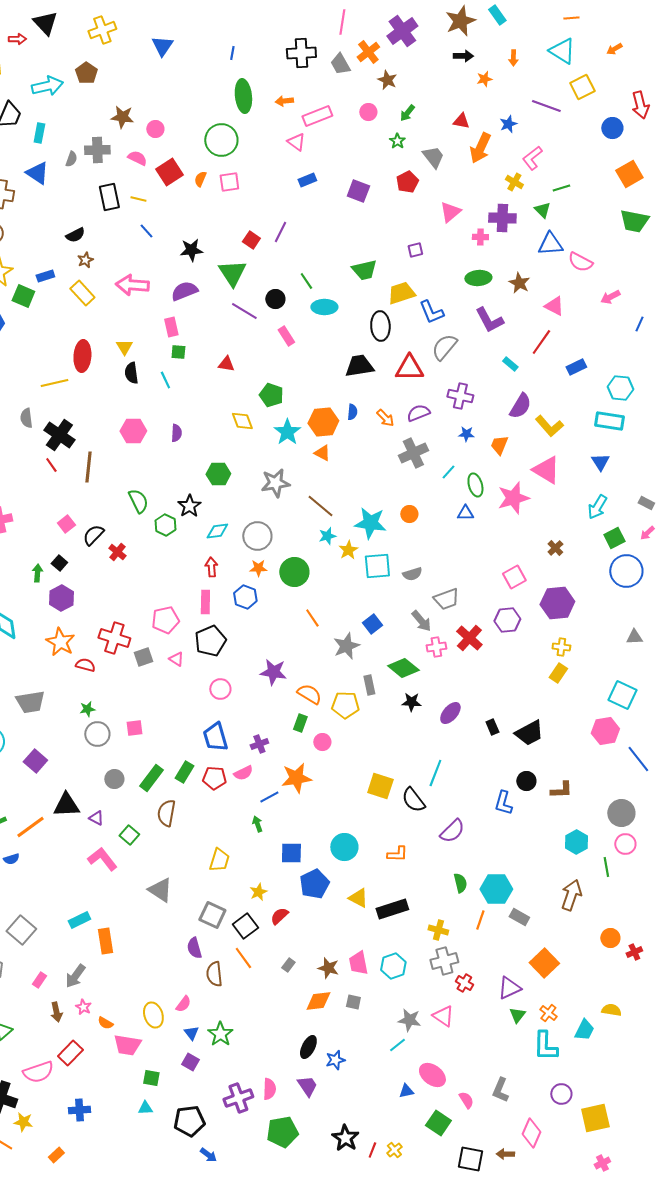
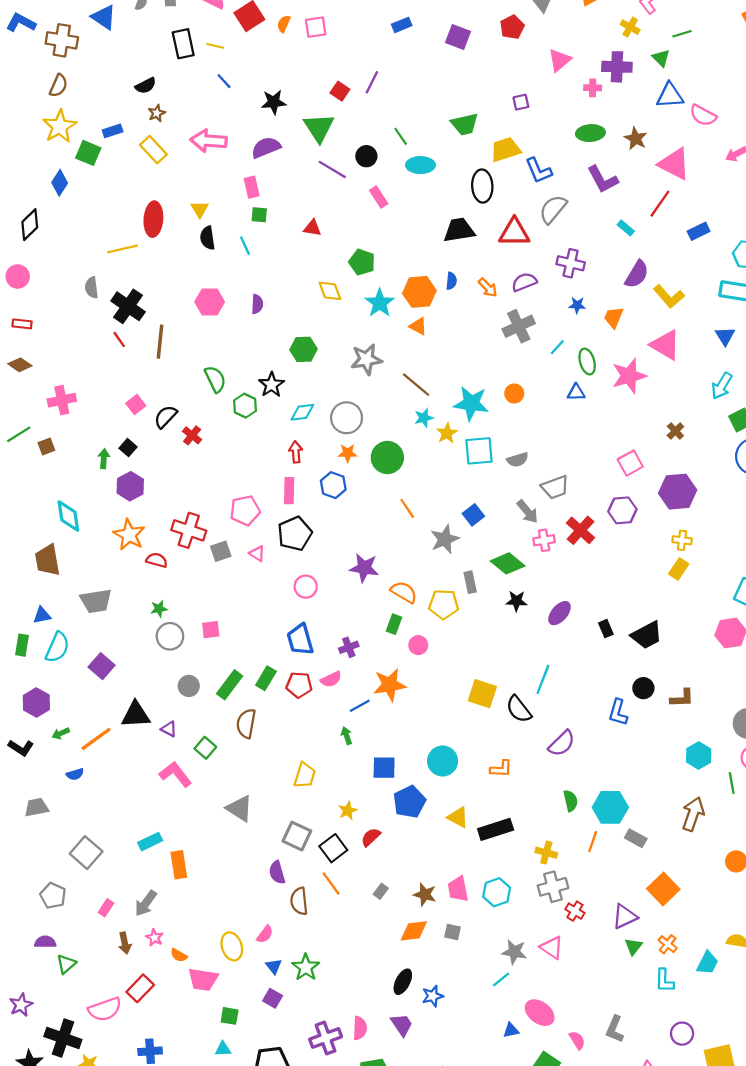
pink triangle: (554, 306) -> (674, 164), size x1.5
cyan L-shape: (545, 1046) -> (664, 981), size x0.7

